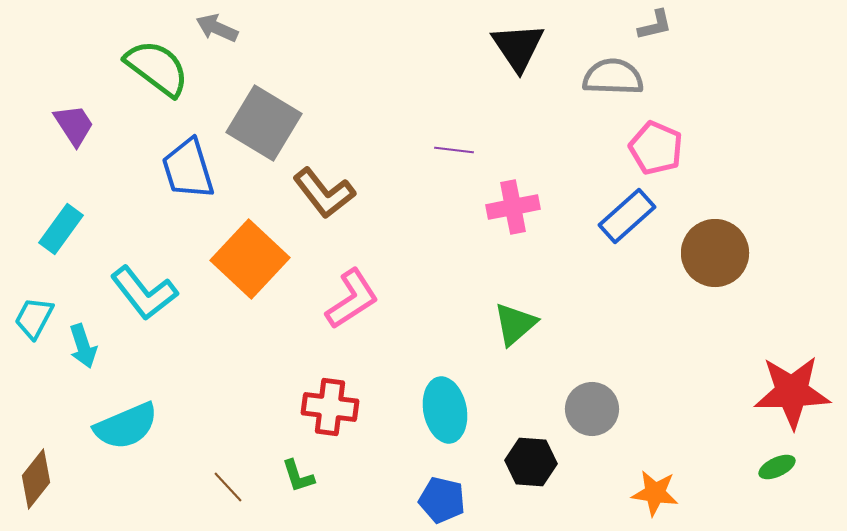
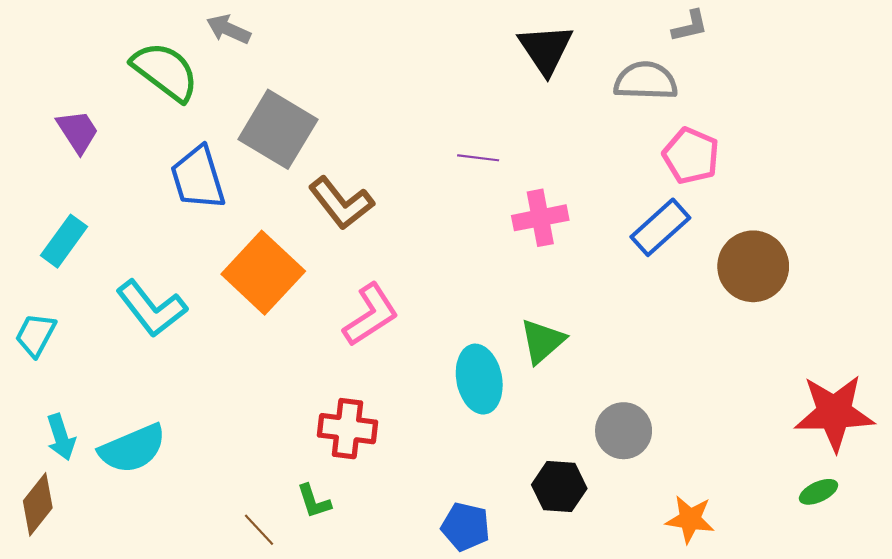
cyan arrow: (83, 346) -> (61, 437), moved
cyan ellipse: (445, 410) -> (479, 379), moved
brown line: (228, 487) -> (259, 530), moved

